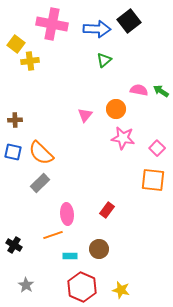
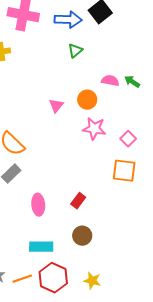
orange line: (53, 235) -> (22, 279), moved
brown circle: (99, 249) -> (82, 236), moved
cyan rectangle: (70, 256) -> (41, 247), size x1.6

